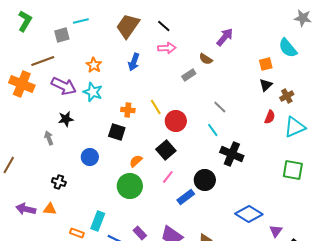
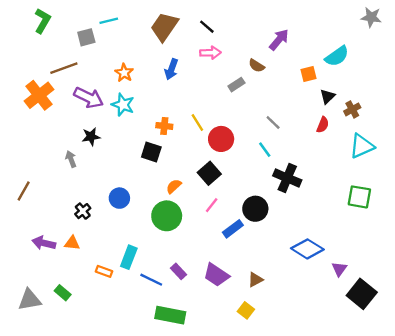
cyan semicircle: (288, 48) -> (337, 56), moved, turned -85
orange square: (266, 64) -> (309, 74), moved
orange cross: (22, 84) -> (39, 95), turned 30
red semicircle: (270, 117) -> (323, 125), moved
blue circle: (90, 157) -> (119, 198), moved
black cross: (59, 182) -> (83, 211), turned 32

